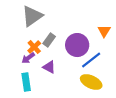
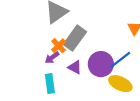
gray rectangle: (49, 40) -> (75, 38), size x1.6
purple circle: (77, 45) -> (101, 64), moved

